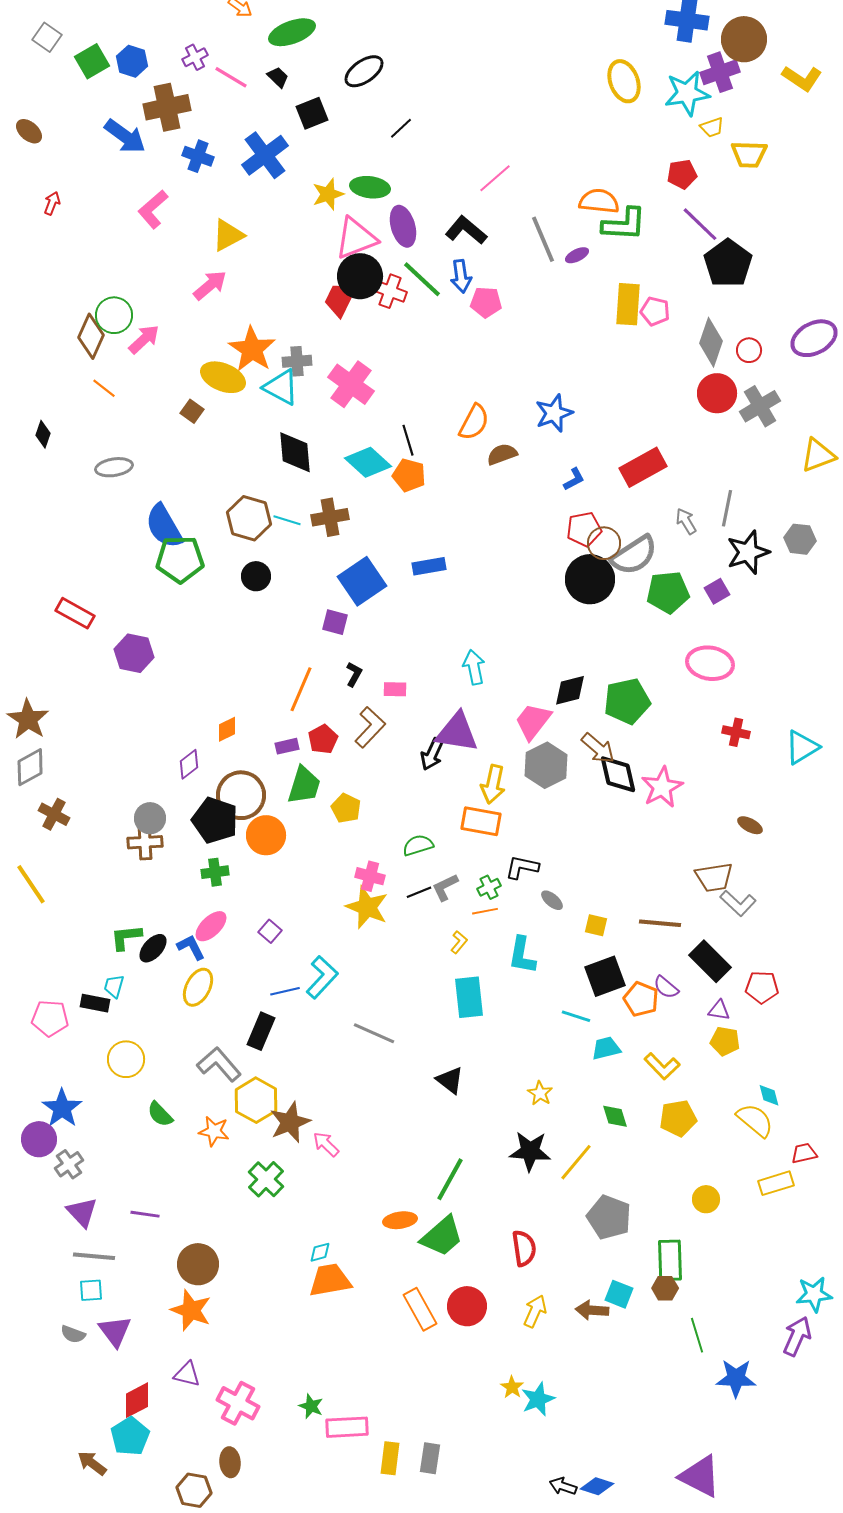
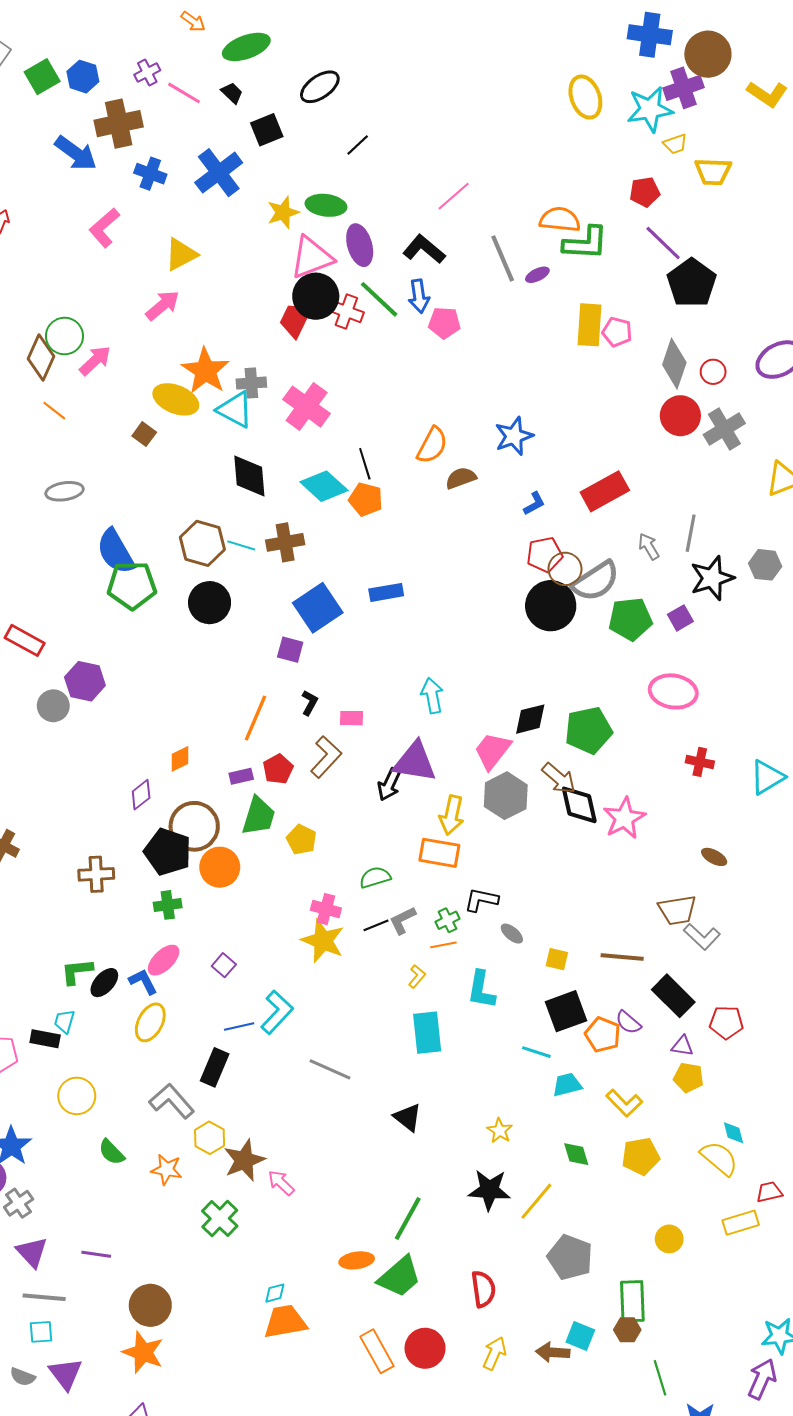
black circle: (256, 576) -> (210, 603), size x1.4
gray circle: (150, 818) -> (53, 706), moved
yellow hexagon: (256, 1100) -> (210, 1138), size x0.7

